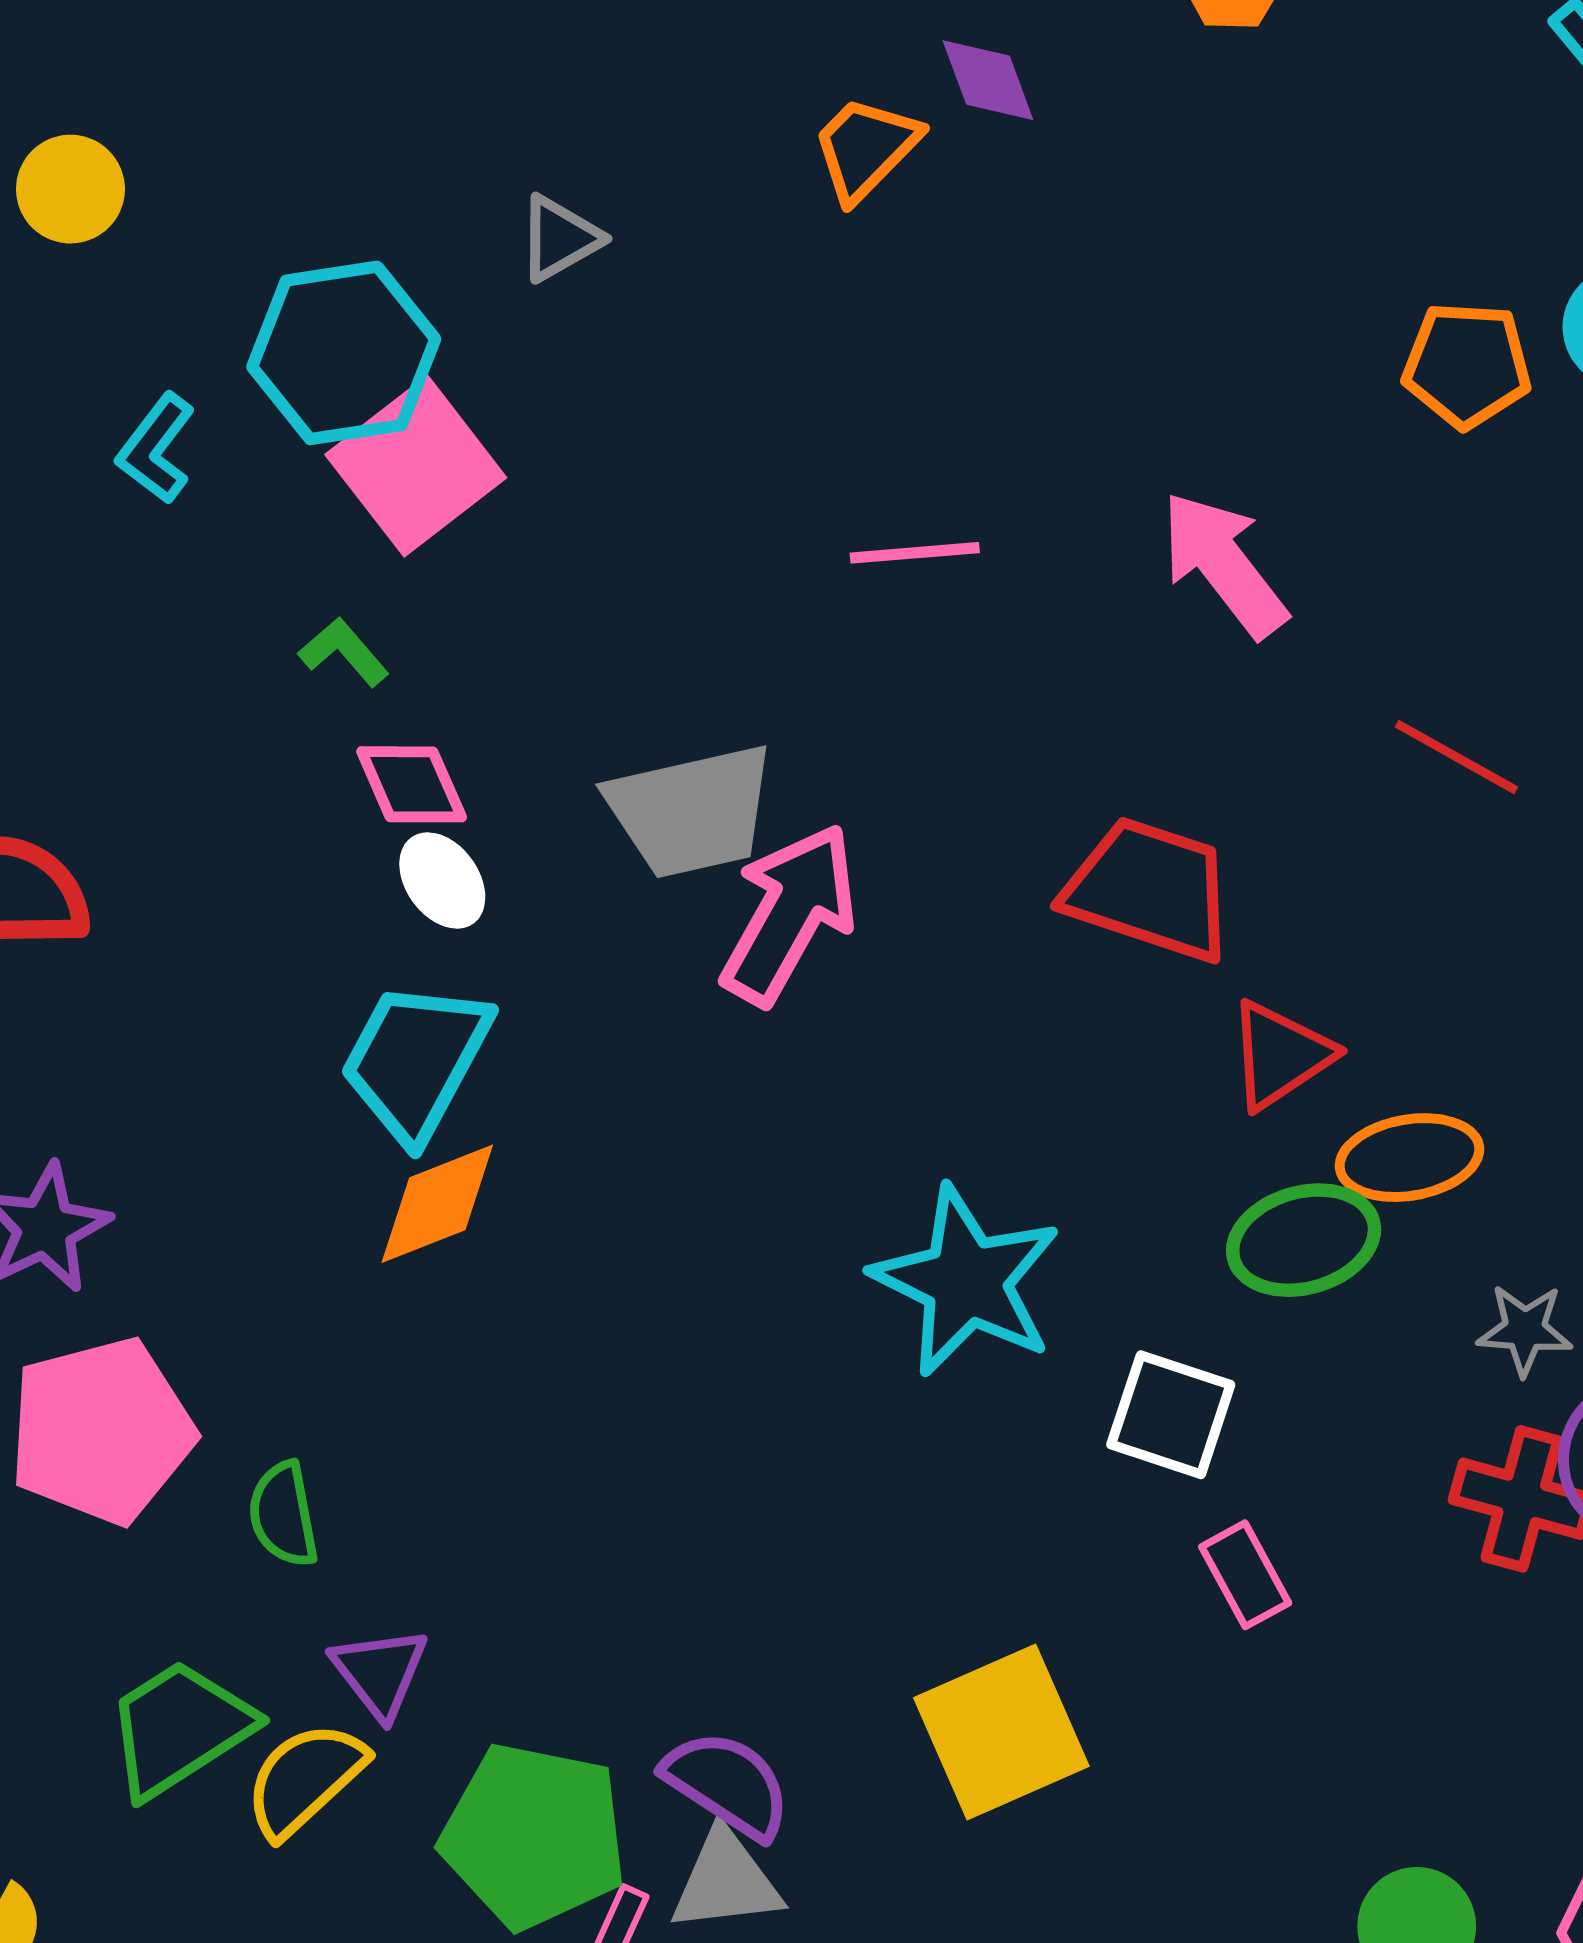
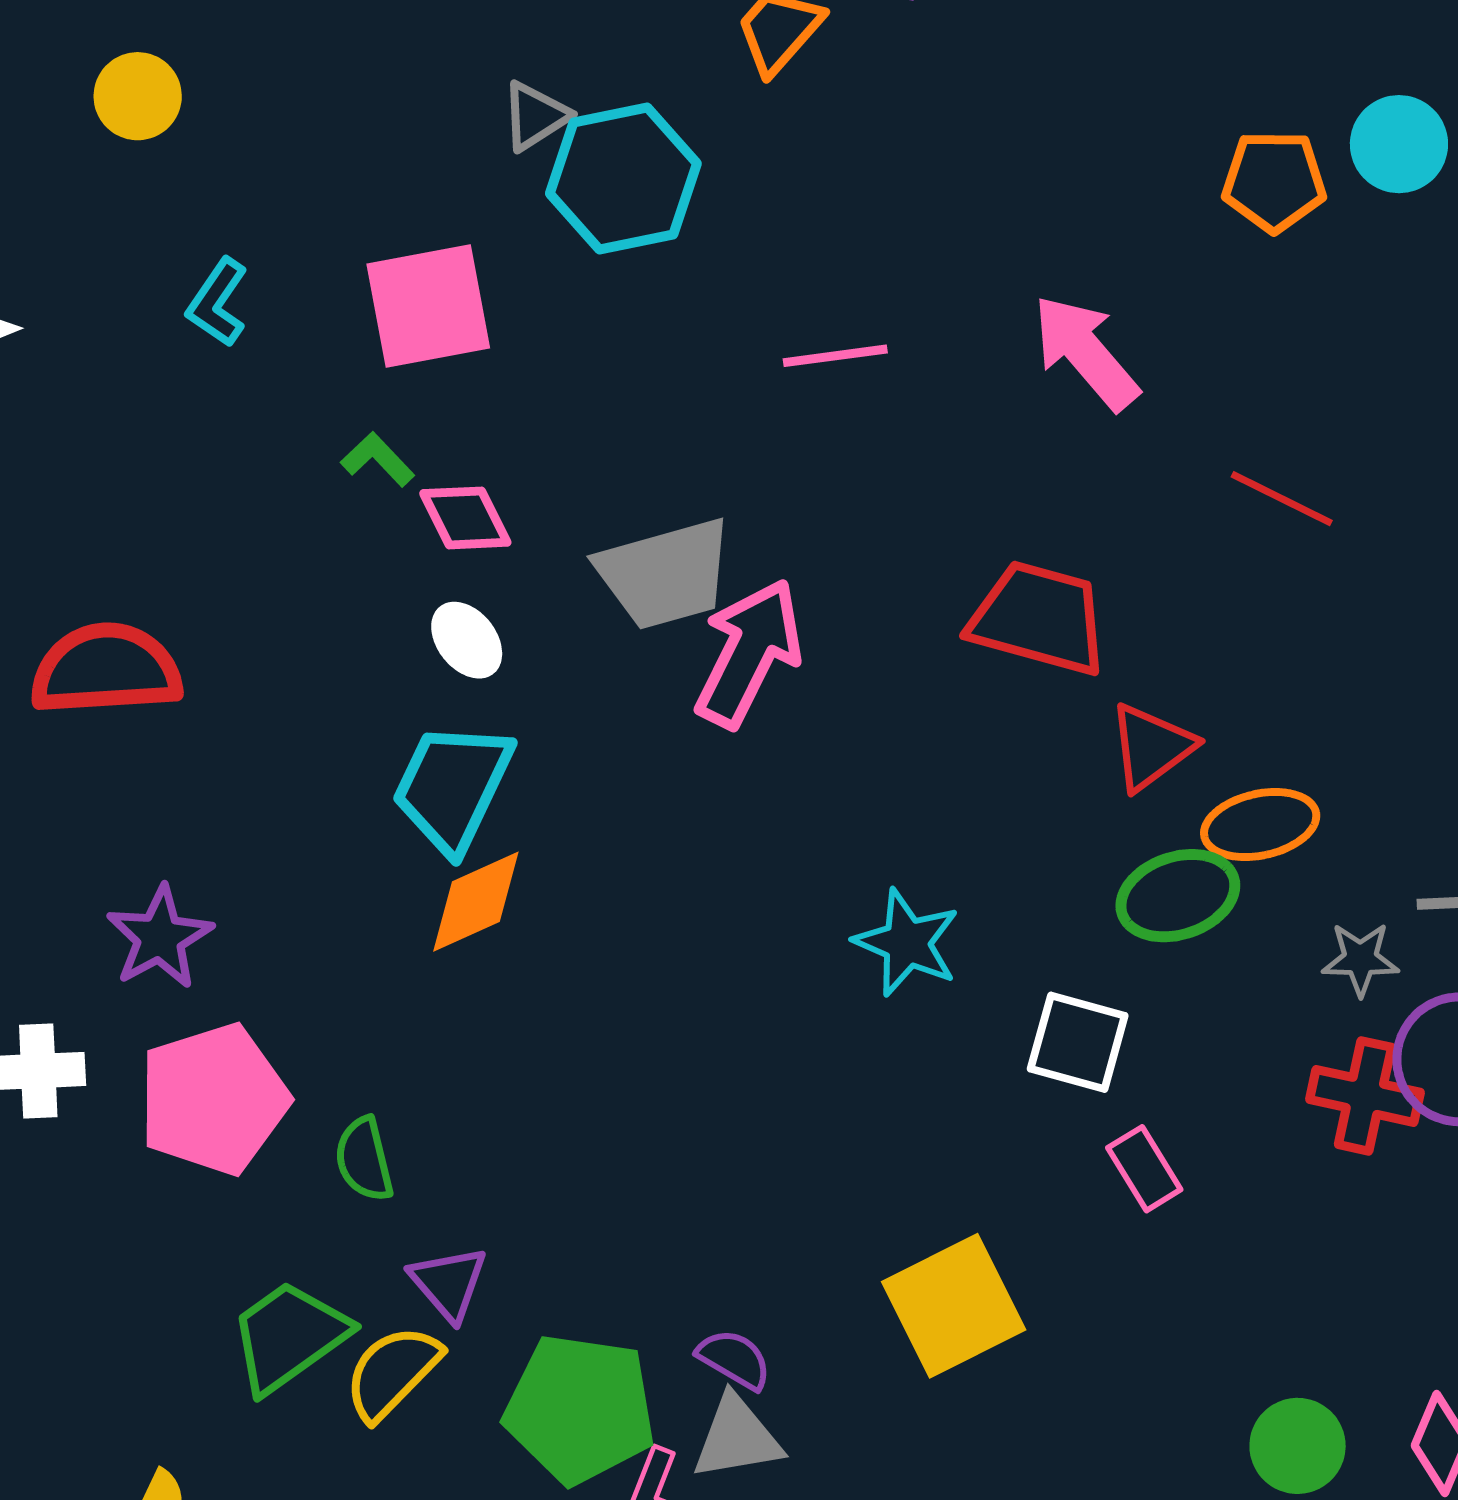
cyan hexagon: (344, 353) -> (623, 178), moved
pink square: (416, 466) -> (428, 306), turned 30
pink diamond: (412, 784) -> (465, 518), moved
cyan star: (966, 1281) -> (907, 943), size x0.7
purple semicircle: (727, 1784) -> (734, 1359), size x0.7

